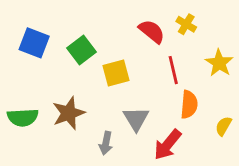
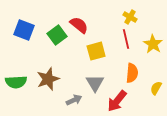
red semicircle: (152, 31) -> (79, 25), moved
red line: (173, 70) -> (126, 39), moved
yellow square: (116, 73) -> (96, 51), moved
gray arrow: (106, 143) -> (74, 100), turned -126

